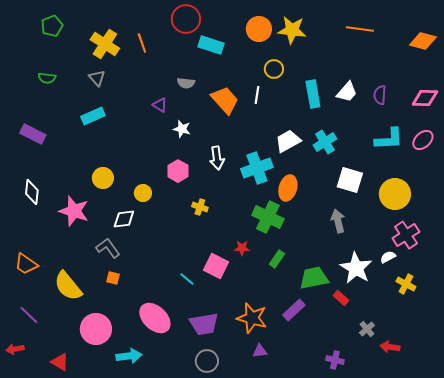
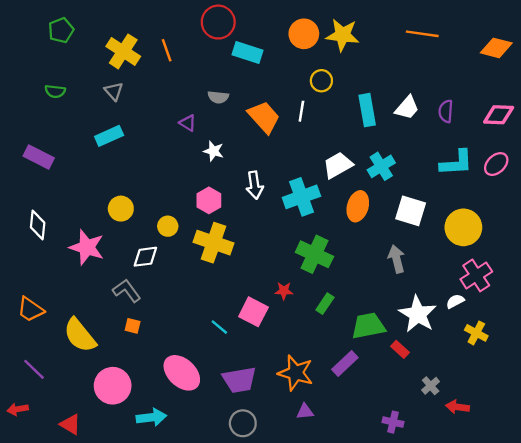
orange ellipse: (288, 188) -> (358, 206), moved
yellow cross: (200, 207) -> (214, 243), moved, size x2.0

